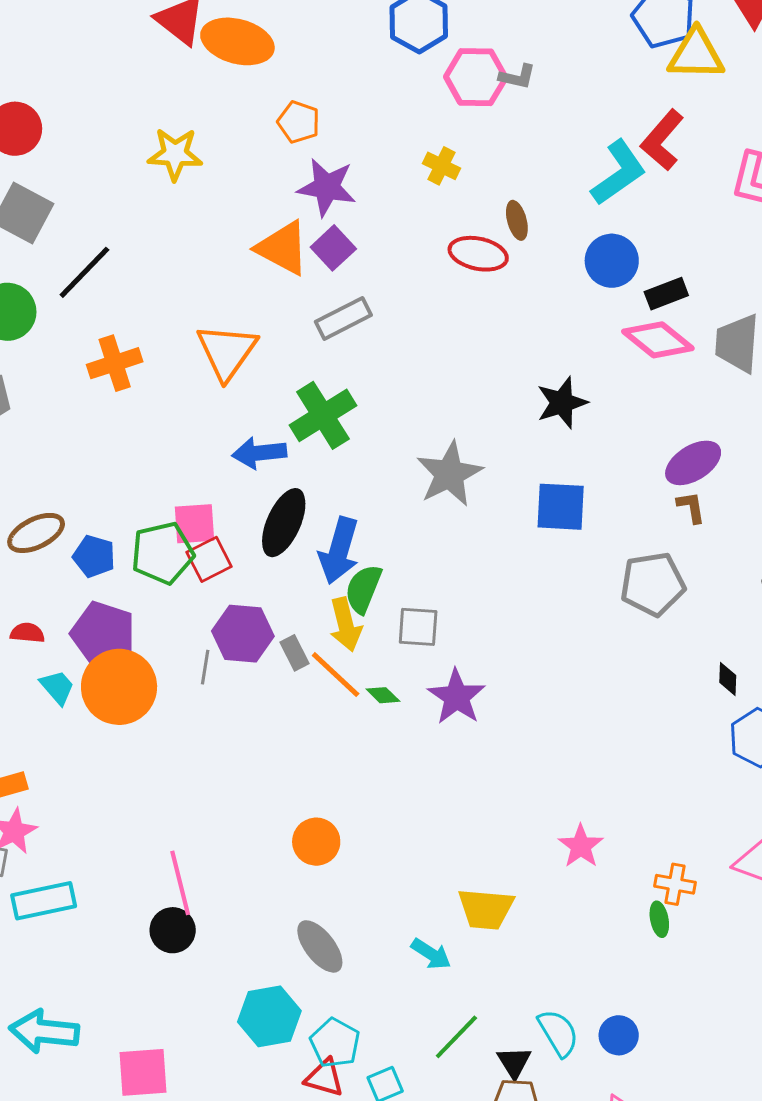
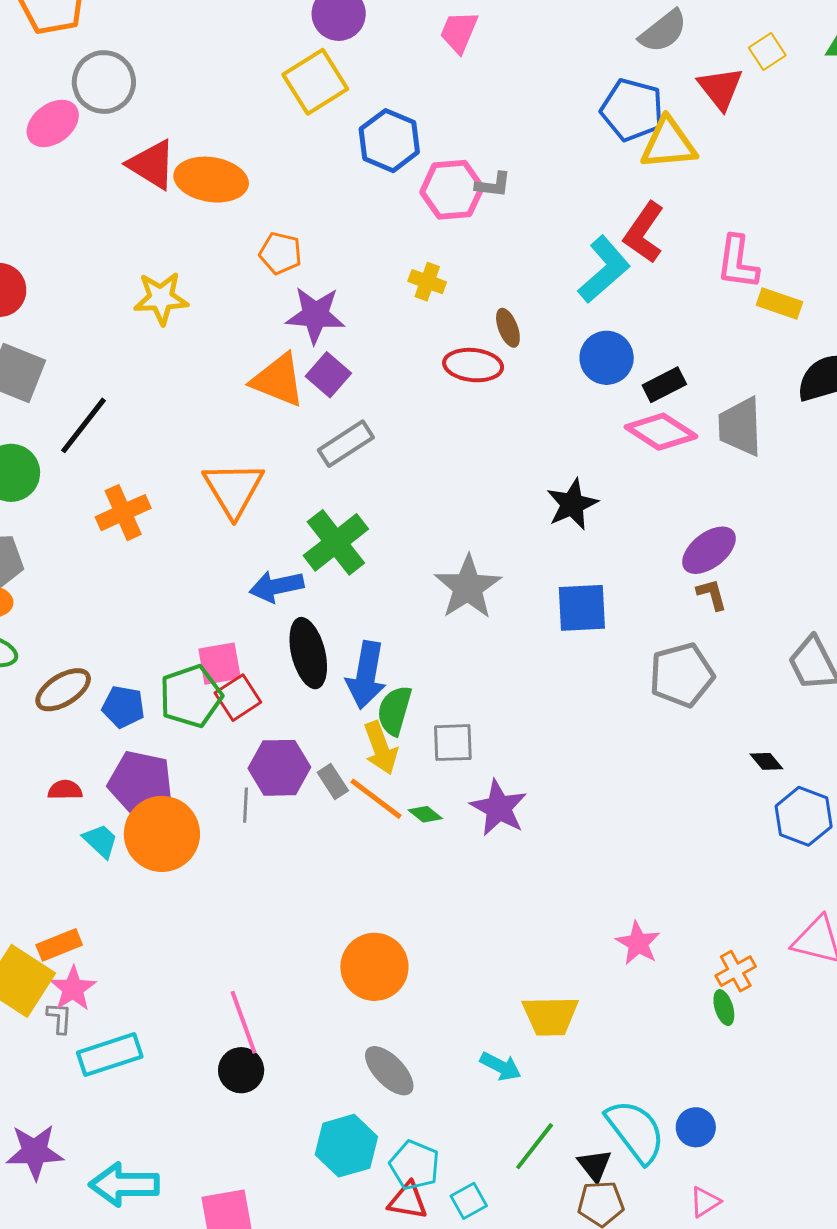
black ellipse: (284, 523) -> (308, 653), turned -32
black diamond: (728, 679) -> (766, 761), turned -36
orange circle: (316, 842) -> (374, 967), size x1.4
orange cross: (675, 884) -> (736, 971), turned -33
cyan semicircle: (558, 1033) -> (635, 1131), size x1.4

